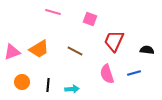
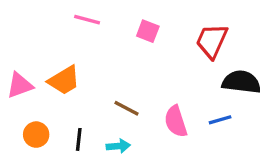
red trapezoid: (114, 41) -> (212, 41), moved
black semicircle: (147, 50) -> (241, 82), size x1.6
brown line: (75, 51) -> (126, 108), moved

